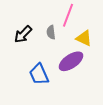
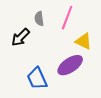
gray semicircle: (51, 32) -> (39, 19), moved

